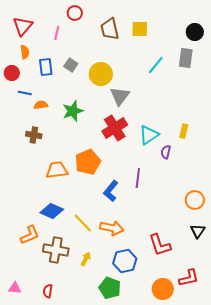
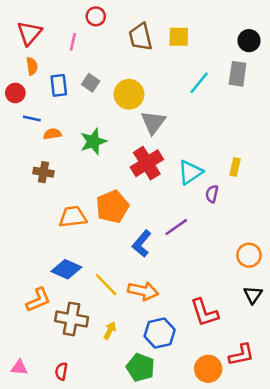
purple line: (138, 178) -> (176, 227), turned 48

